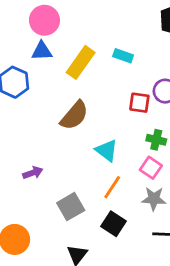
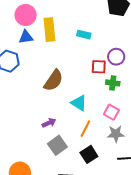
yellow rectangle: (81, 62) -> (49, 30), moved, turned -35
green cross: (156, 140) -> (113, 83), moved
purple arrow: (33, 173) -> (49, 123), moved
black square: (113, 224) -> (89, 154), turned 30

